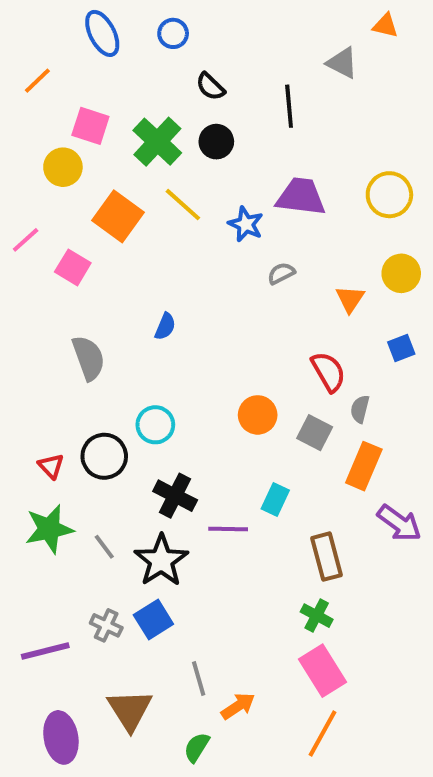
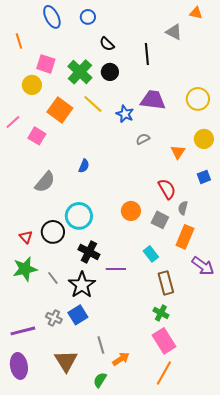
orange line: (37, 81) -> (19, 41), turned -63
gray semicircle: (88, 358) -> (45, 182), turned 60
cyan circle: (155, 425) -> (79, 216), size x1.4
cyan rectangle: (275, 500) -> (151, 254), moved, turned -63
purple ellipse: (61, 737) -> (19, 366), moved

